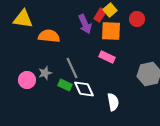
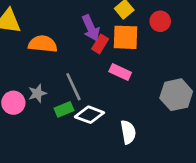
red rectangle: (100, 15) -> (100, 44), moved
green rectangle: (65, 85) -> (64, 109), turned -48
white diamond: (84, 89) -> (89, 115), turned -45

